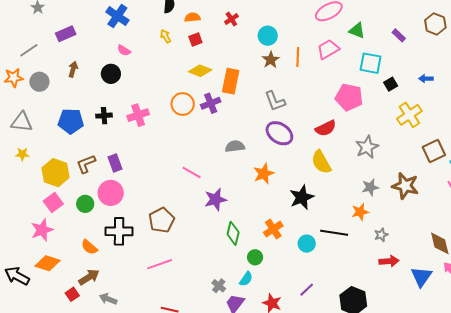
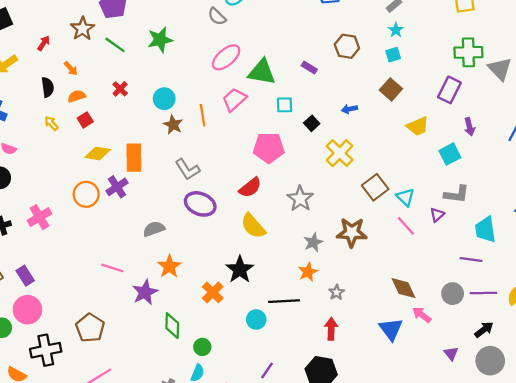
green triangle: (357, 31) -> (262, 72), size x1.5
cyan square: (371, 63) -> (285, 105), size x0.7
orange star: (264, 174) -> (169, 266), moved
orange cross: (273, 229) -> (213, 292), moved
red arrow: (389, 261) -> (331, 329), moved, turned -72

